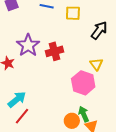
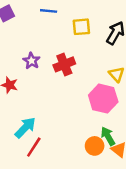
yellow square: (73, 13) -> (81, 27), moved
purple star: (28, 45) -> (32, 61), size x0.6

